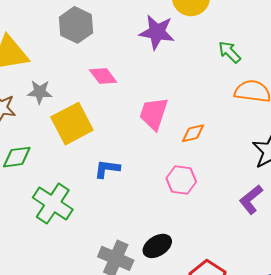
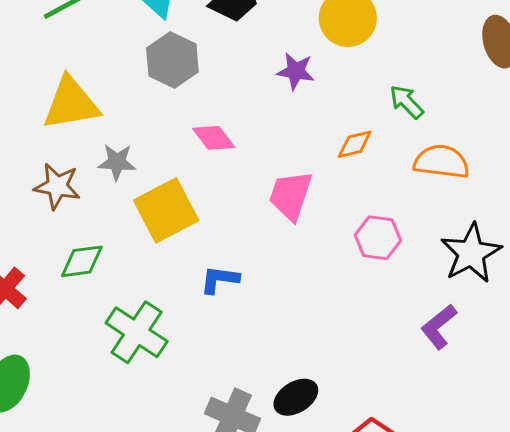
purple star: (157, 32) -> (296, 71), size x0.7
orange diamond: (193, 133) -> (355, 144), moved
pink hexagon: (181, 180) -> (378, 238), moved

